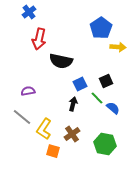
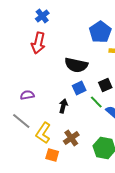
blue cross: (29, 12) -> (42, 16), moved
black semicircle: (61, 61) -> (76, 65), moved
black arrow: (73, 104) -> (63, 106), moved

